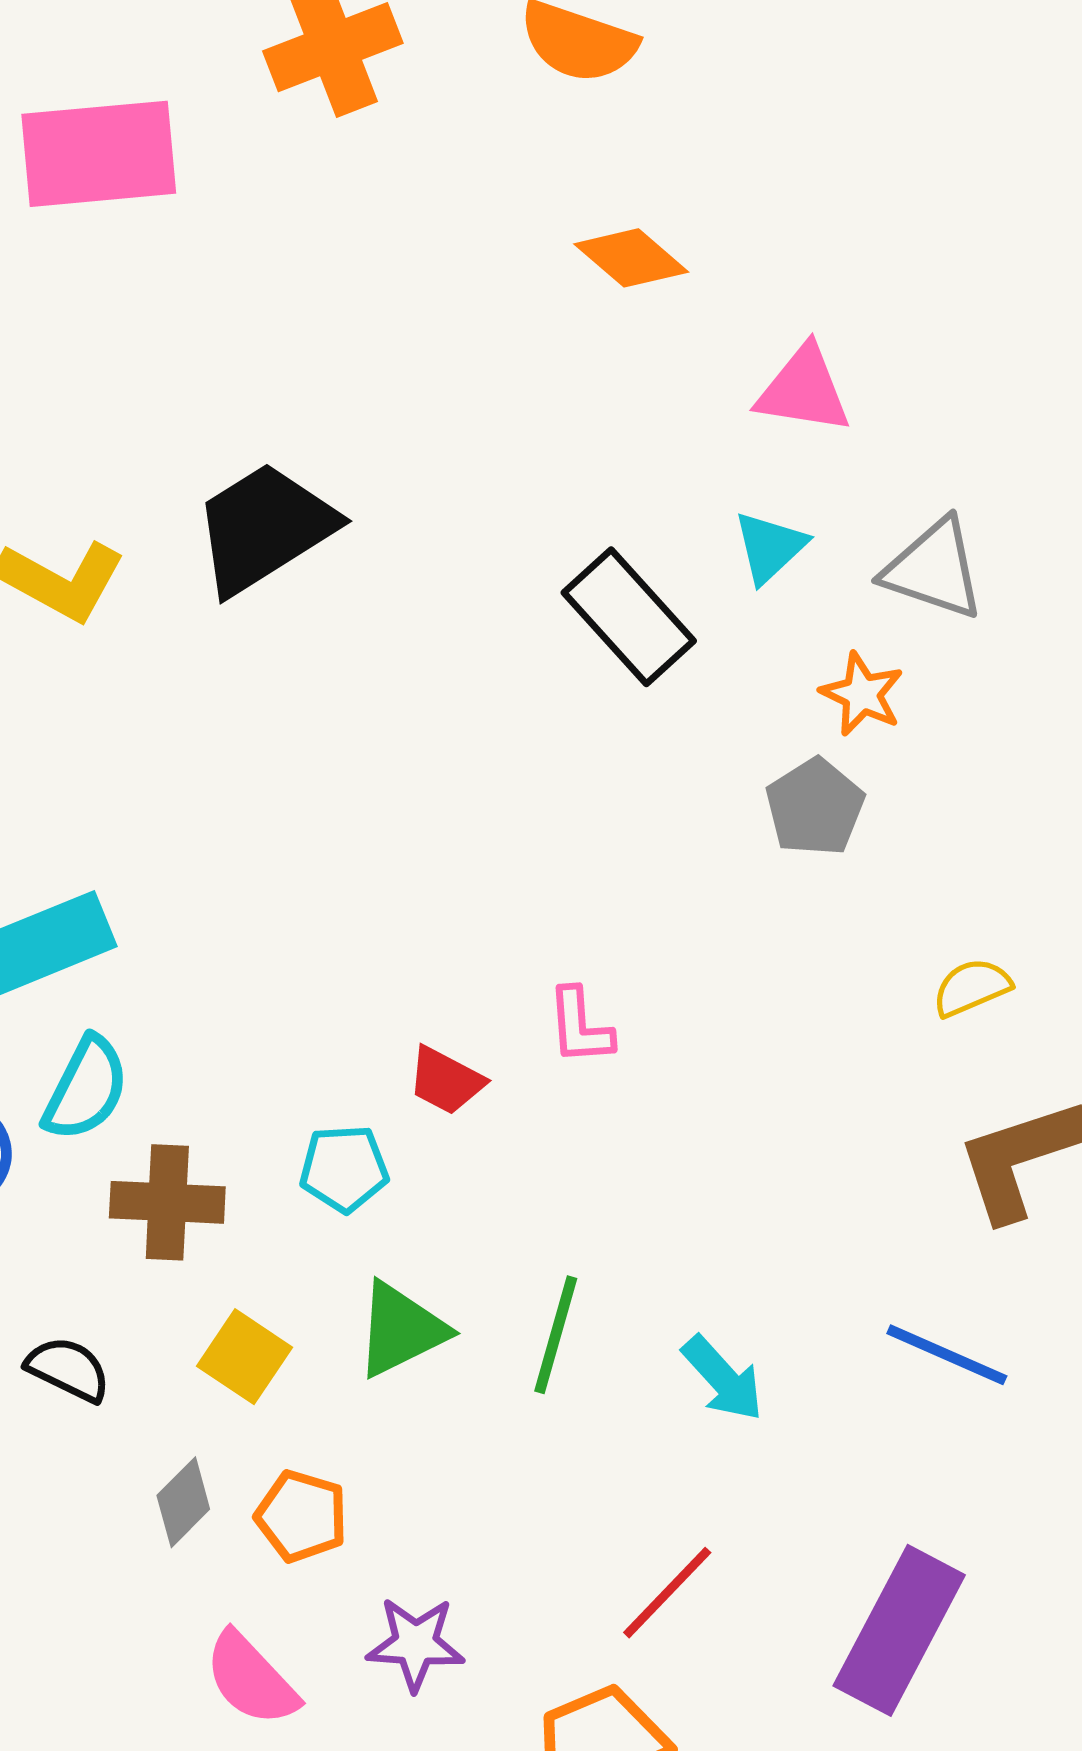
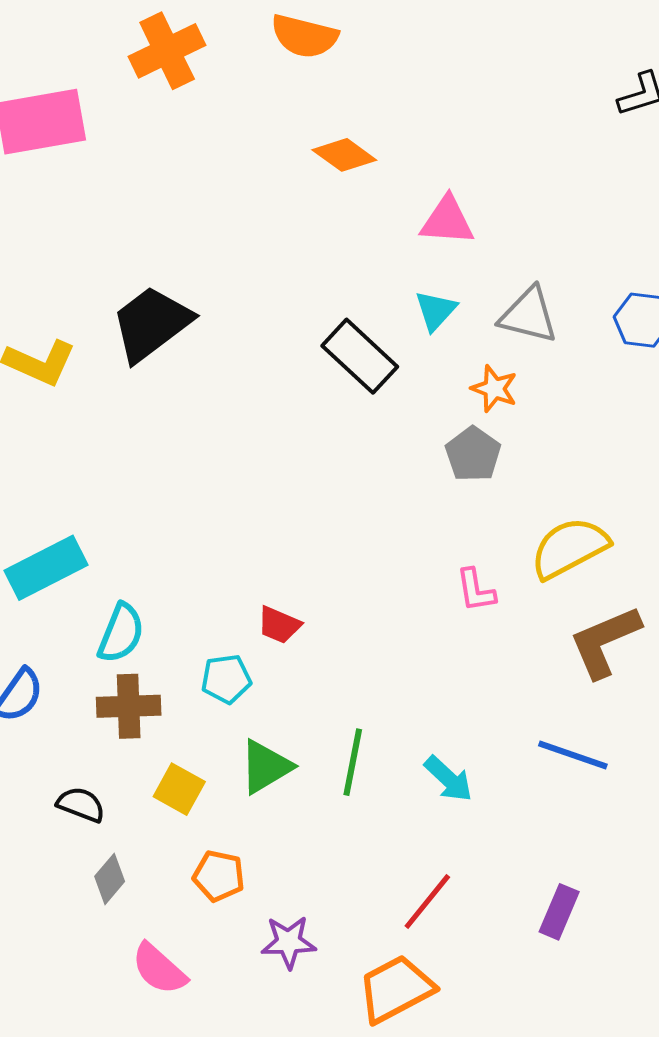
yellow semicircle: (972, 987) -> (569, 548), size x1.8
pink L-shape: (580, 1026) -> (476, 590), moved
cyan semicircle: (86, 1089) -> (121, 633), moved
gray diamond: (183, 1502) -> (110, 879), moved
purple rectangle: (899, 1630) -> (559, 912), size x0.6
pink semicircle: (251, 1679) -> (159, 969), moved

